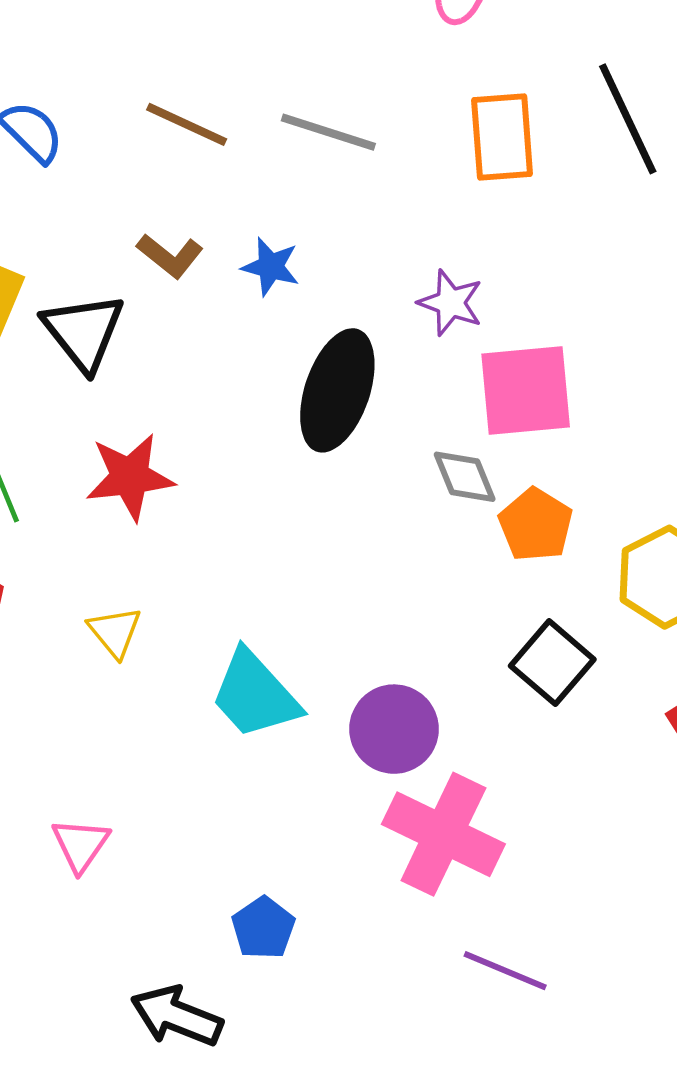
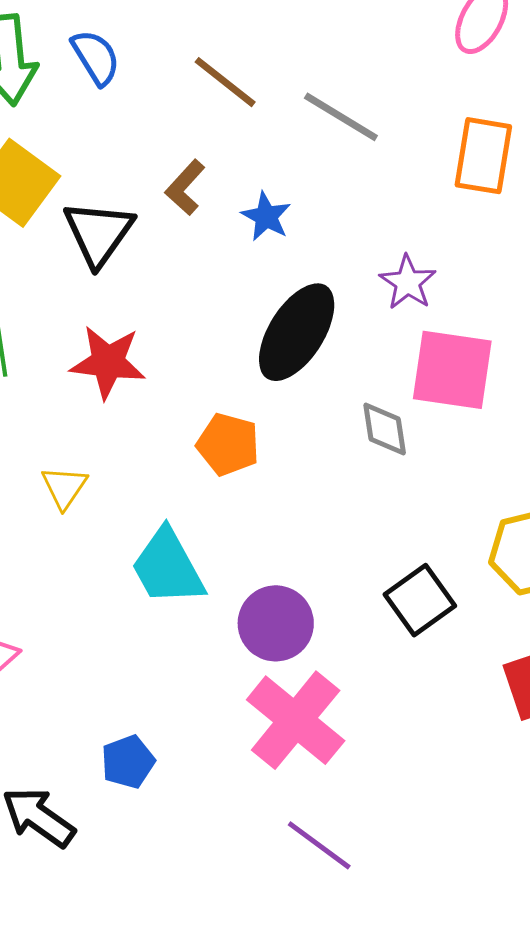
brown L-shape: (170, 256) -> (185, 187), turned 80
orange pentagon: (536, 525) -> (228, 444), moved, turned -30

